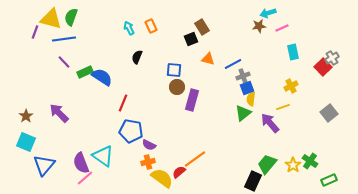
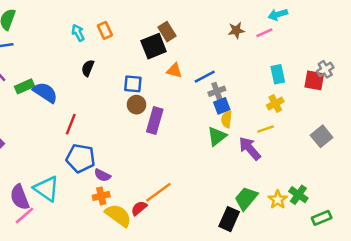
cyan arrow: (268, 13) -> (278, 15), moved
black square: (191, 39) -> (154, 46), size x1.5
cyan rectangle: (293, 52) -> (278, 74), moved
red square: (323, 67) -> (314, 80), turned -36

